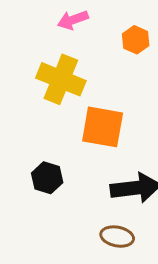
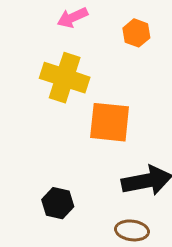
black hexagon: (47, 178) -> (58, 203), moved

